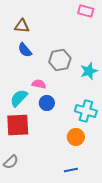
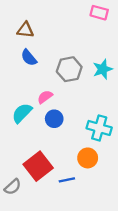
cyan star: (89, 71) -> (103, 69), moved
pink semicircle: (39, 84) -> (45, 97), turned -48
red square: (18, 125) -> (38, 166), moved, turned -35
blue line: (71, 170) -> (67, 180), moved

